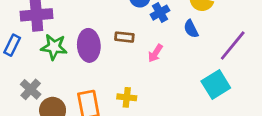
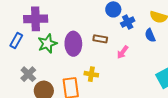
green star: (54, 47) -> (47, 44), turned -30
yellow cross: (127, 97) -> (91, 74), moved

